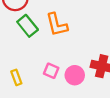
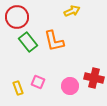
pink square: (51, 71) -> (38, 82), moved

